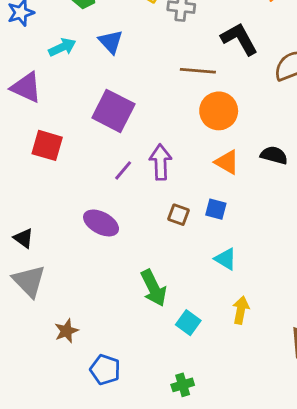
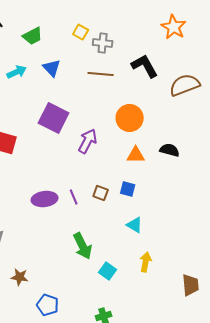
brown line: (198, 71) -> (101, 74), moved
purple arrow: (161, 162) -> (88, 141), moved, turned 30
orange triangle: (227, 162) -> (136, 155), turned -30
purple line: (123, 170) -> (74, 197), moved, turned -63
purple ellipse: (101, 223) -> (45, 199), turned -35
brown star: (66, 331) -> (20, 277), turned 30

